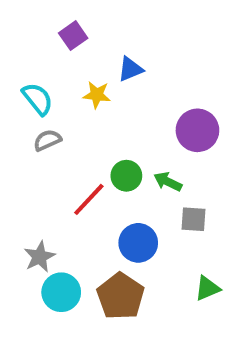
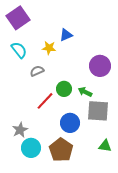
purple square: (73, 36) -> (18, 18), moved, size x1.6
gray semicircle: (47, 140) -> (37, 71), moved
gray square: (194, 219) -> (98, 111), size x1.6
green triangle: (207, 288) -> (105, 146), turned 32

